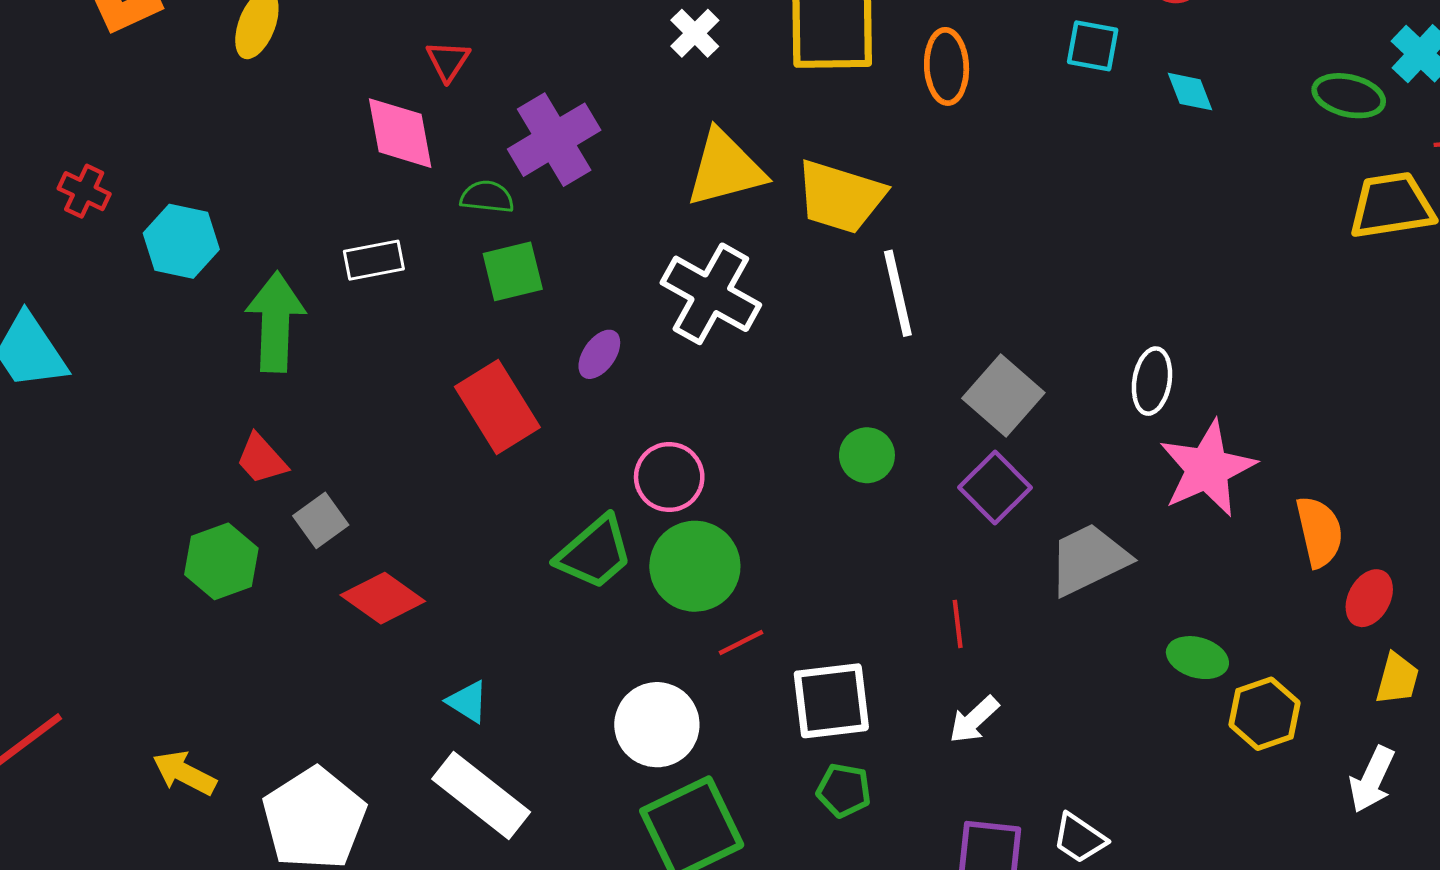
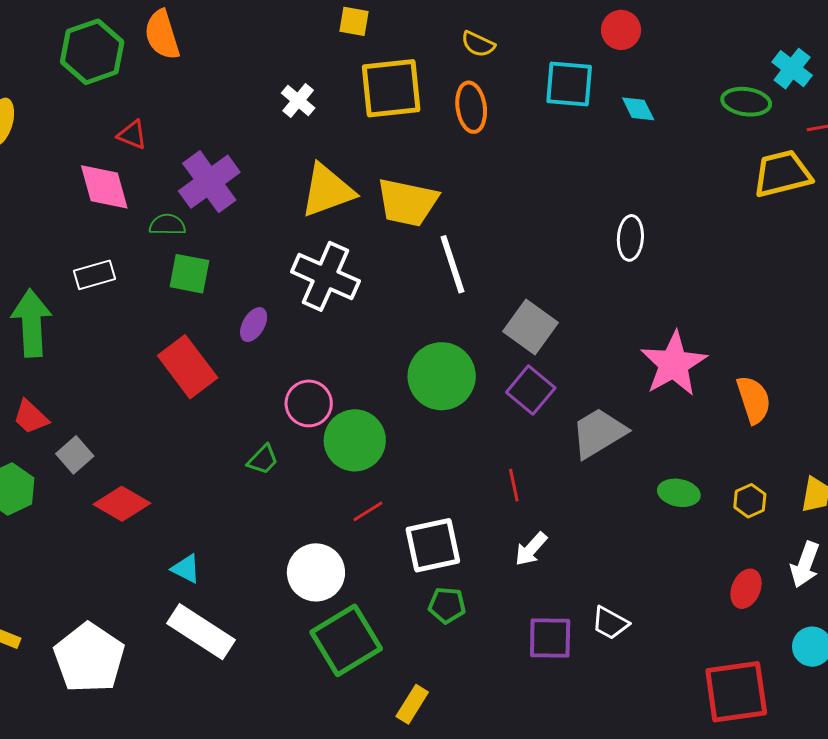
cyan square: (1093, 46) -> (569, 84), size x1.4
red triangle: (448, 61) -> (132, 135), turned -36
green square: (513, 271) -> (189, 274), turned 30
white ellipse: (1152, 381) -> (630, 238), moved
green circle: (867, 455) -> (442, 376), size x1.8
green trapezoid: (595, 553) -> (263, 460), size x0.6
green circle: (695, 566) -> (355, 440), moved
red ellipse: (1369, 598) -> (746, 589), moved
yellow hexagon: (1265, 714) -> (750, 501), moved, size x0.7

